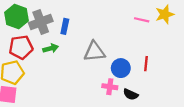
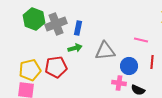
pink line: (142, 20) -> (141, 40), moved
red pentagon: (21, 47) -> (56, 67), moved
green arrow: (51, 48) -> (75, 48), moved

